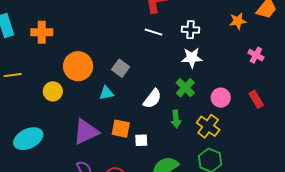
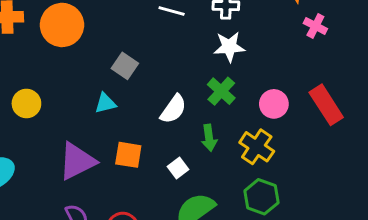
pink cross: (256, 55) -> (315, 26), moved
orange circle: (78, 66) -> (62, 25), moved
red rectangle: (256, 99) -> (326, 105), size x1.5
white square: (141, 140) -> (178, 168), moved, turned -32

